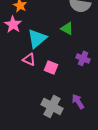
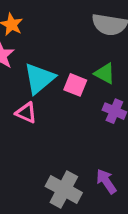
green triangle: (67, 28) -> (105, 74), moved
pink square: (51, 67) -> (75, 85), moved

